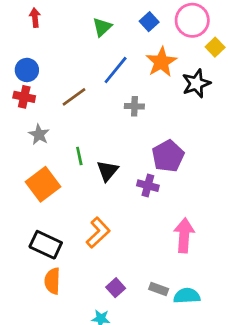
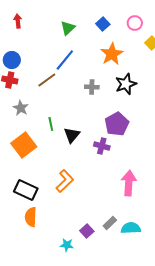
pink circle: (192, 20) -> (135, 23), size x0.6
blue line: (116, 70) -> (65, 60), moved
black star: (196, 83) -> (126, 84), moved
purple square: (116, 288) -> (87, 231), moved
gray rectangle: (159, 289) -> (110, 223), turned -64

